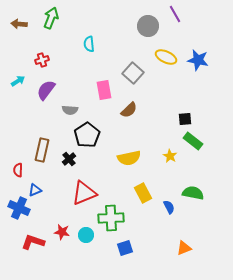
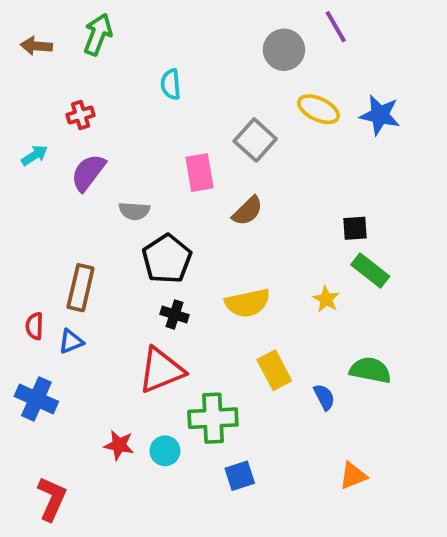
black cross: (69, 159) -> (175, 315), moved, turned -32
blue triangle: (35, 190) -> (71, 341), moved
red L-shape: (33, 242) -> (52, 499), moved, turned 95

